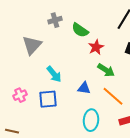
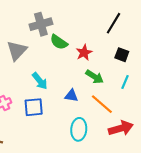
gray cross: (55, 20) -> (41, 24), size x1.5
green semicircle: (80, 30) -> (59, 42), moved

